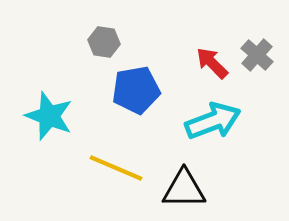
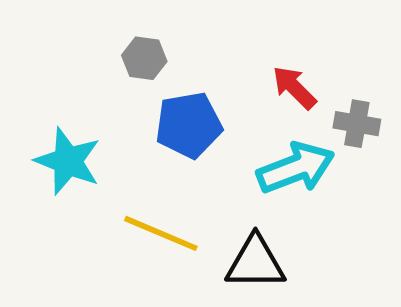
gray cross: (257, 55) -> (357, 124), moved, turned -32

